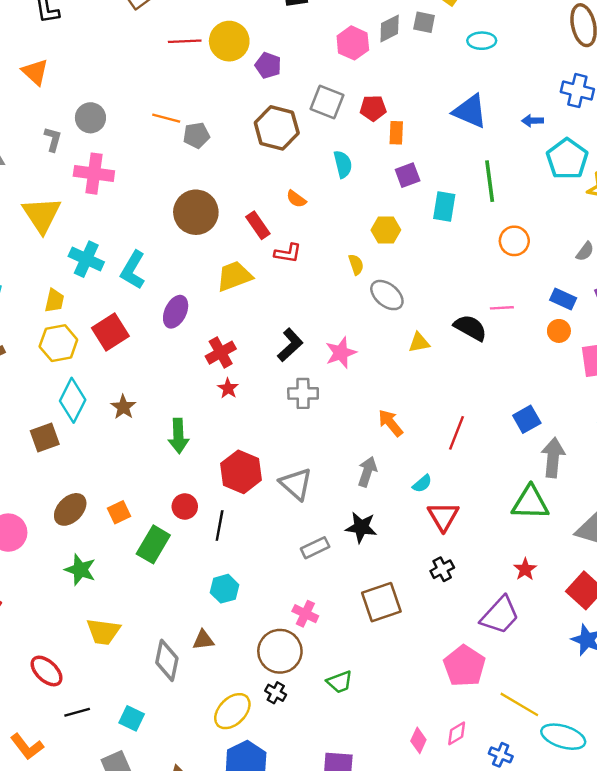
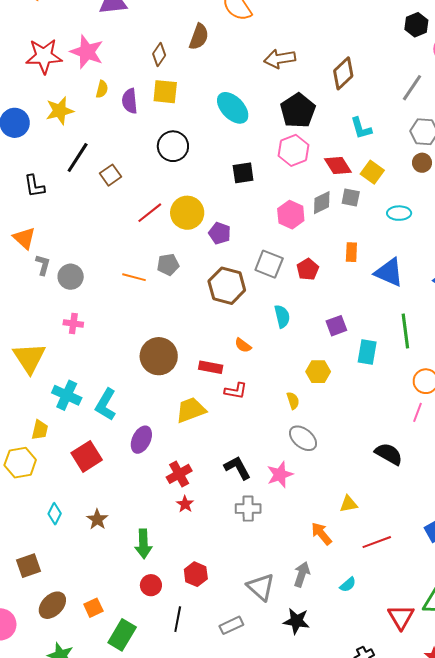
red line: (185, 41) -> (150, 213), turned -36
red pentagon: (373, 108) -> (308, 269), turned -30
orange rectangle: (396, 133) -> (351, 252), moved
gray pentagon: (196, 135) -> (168, 265), moved
gray L-shape: (53, 139) -> (43, 265), moved
pink cross: (94, 174) -> (73, 323), size x0.6
red rectangle: (258, 225) -> (211, 367), turned -45
gray ellipse: (387, 295) -> (303, 438), moved
pink line: (502, 308) -> (418, 412), moved, turned -66
yellow hexagon: (58, 343) -> (20, 463), moved
yellow triangle: (419, 343) -> (349, 504), moved
black L-shape: (290, 345) -> (237, 468), turned -76
cyan diamond: (73, 400) -> (55, 514), size x0.6
red line: (457, 433) -> (377, 542), turned 48
brown square: (45, 438) -> (28, 566), moved
red hexagon: (241, 472) -> (196, 574), size x0.7
gray triangle: (296, 484) -> (261, 587), moved
red circle: (185, 506) -> (151, 585), moved
red triangle: (443, 516) -> (401, 617), moved
gray rectangle: (315, 548) -> (231, 625), moved

